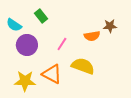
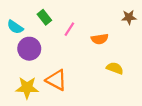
brown star: (110, 26) -> (129, 17), moved
pink line: (62, 44) -> (69, 29), moved
yellow semicircle: (83, 66) -> (115, 68), moved, size x0.7

